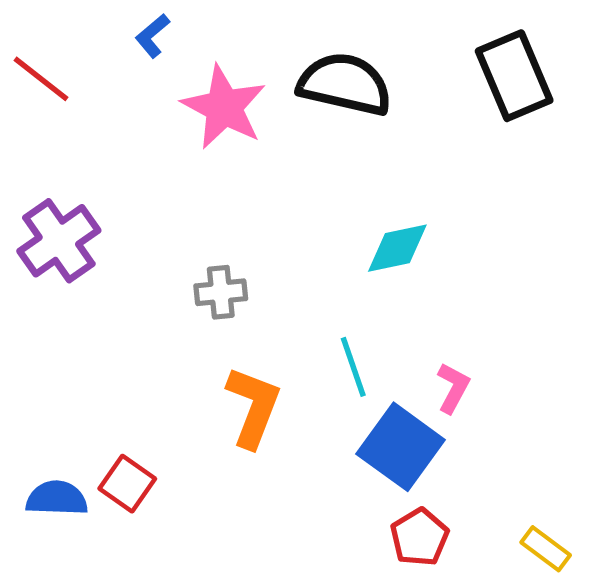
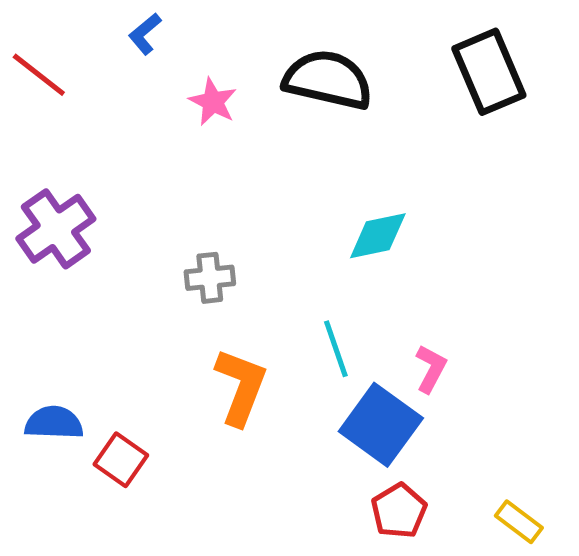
pink star: (224, 107) -> (213, 102), size x0.6
blue semicircle: (57, 498) -> (54, 423), moved

